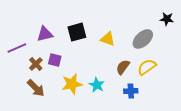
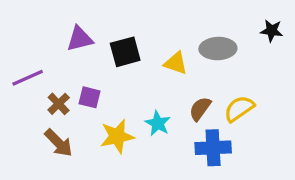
purple triangle: (45, 34) -> (80, 39), moved
gray ellipse: (143, 39) -> (218, 49), moved, turned 40
cyan star: (97, 85) -> (158, 123), moved
blue cross: (131, 91) -> (213, 148), size x1.5

